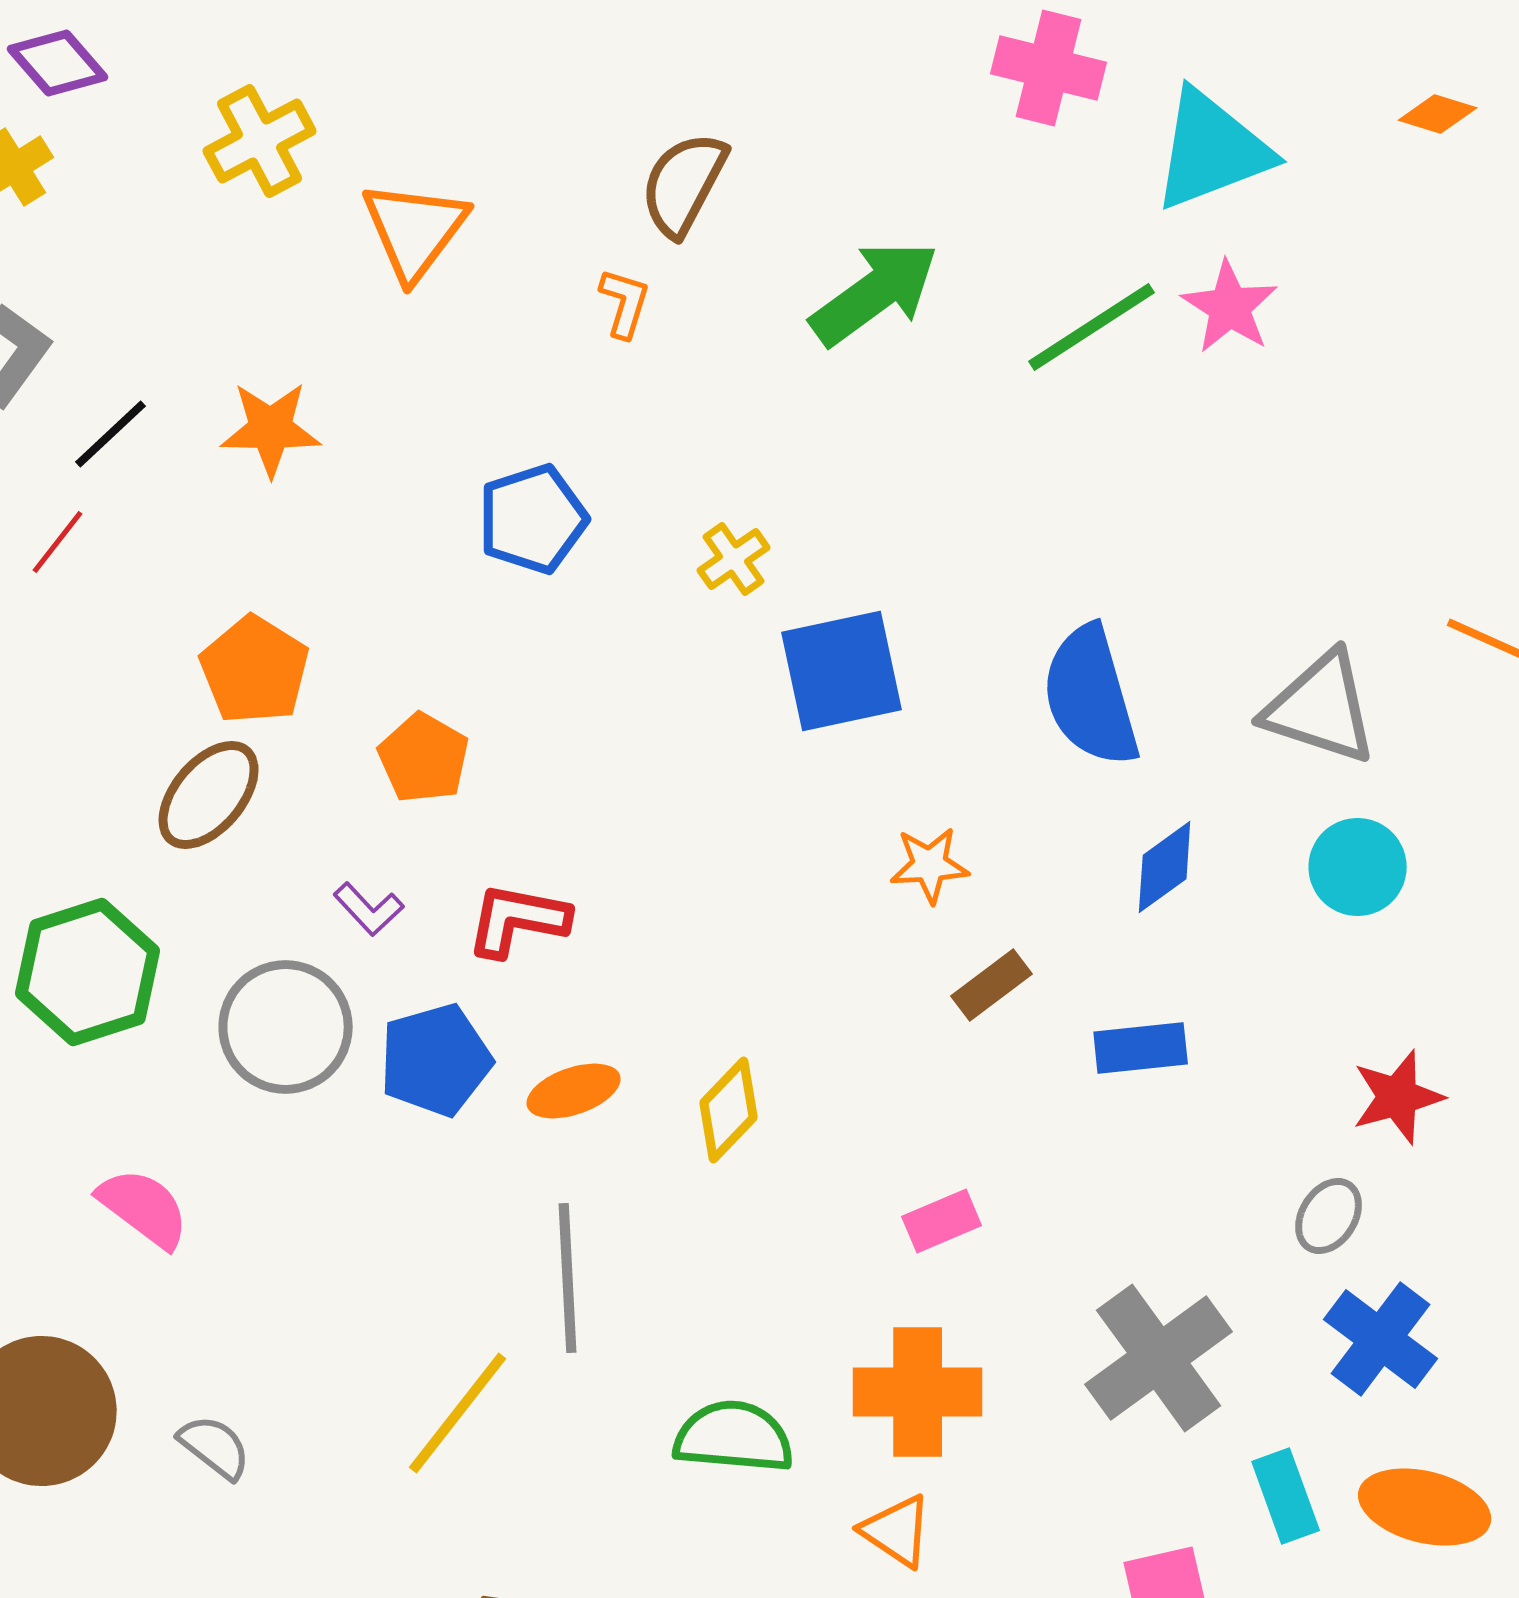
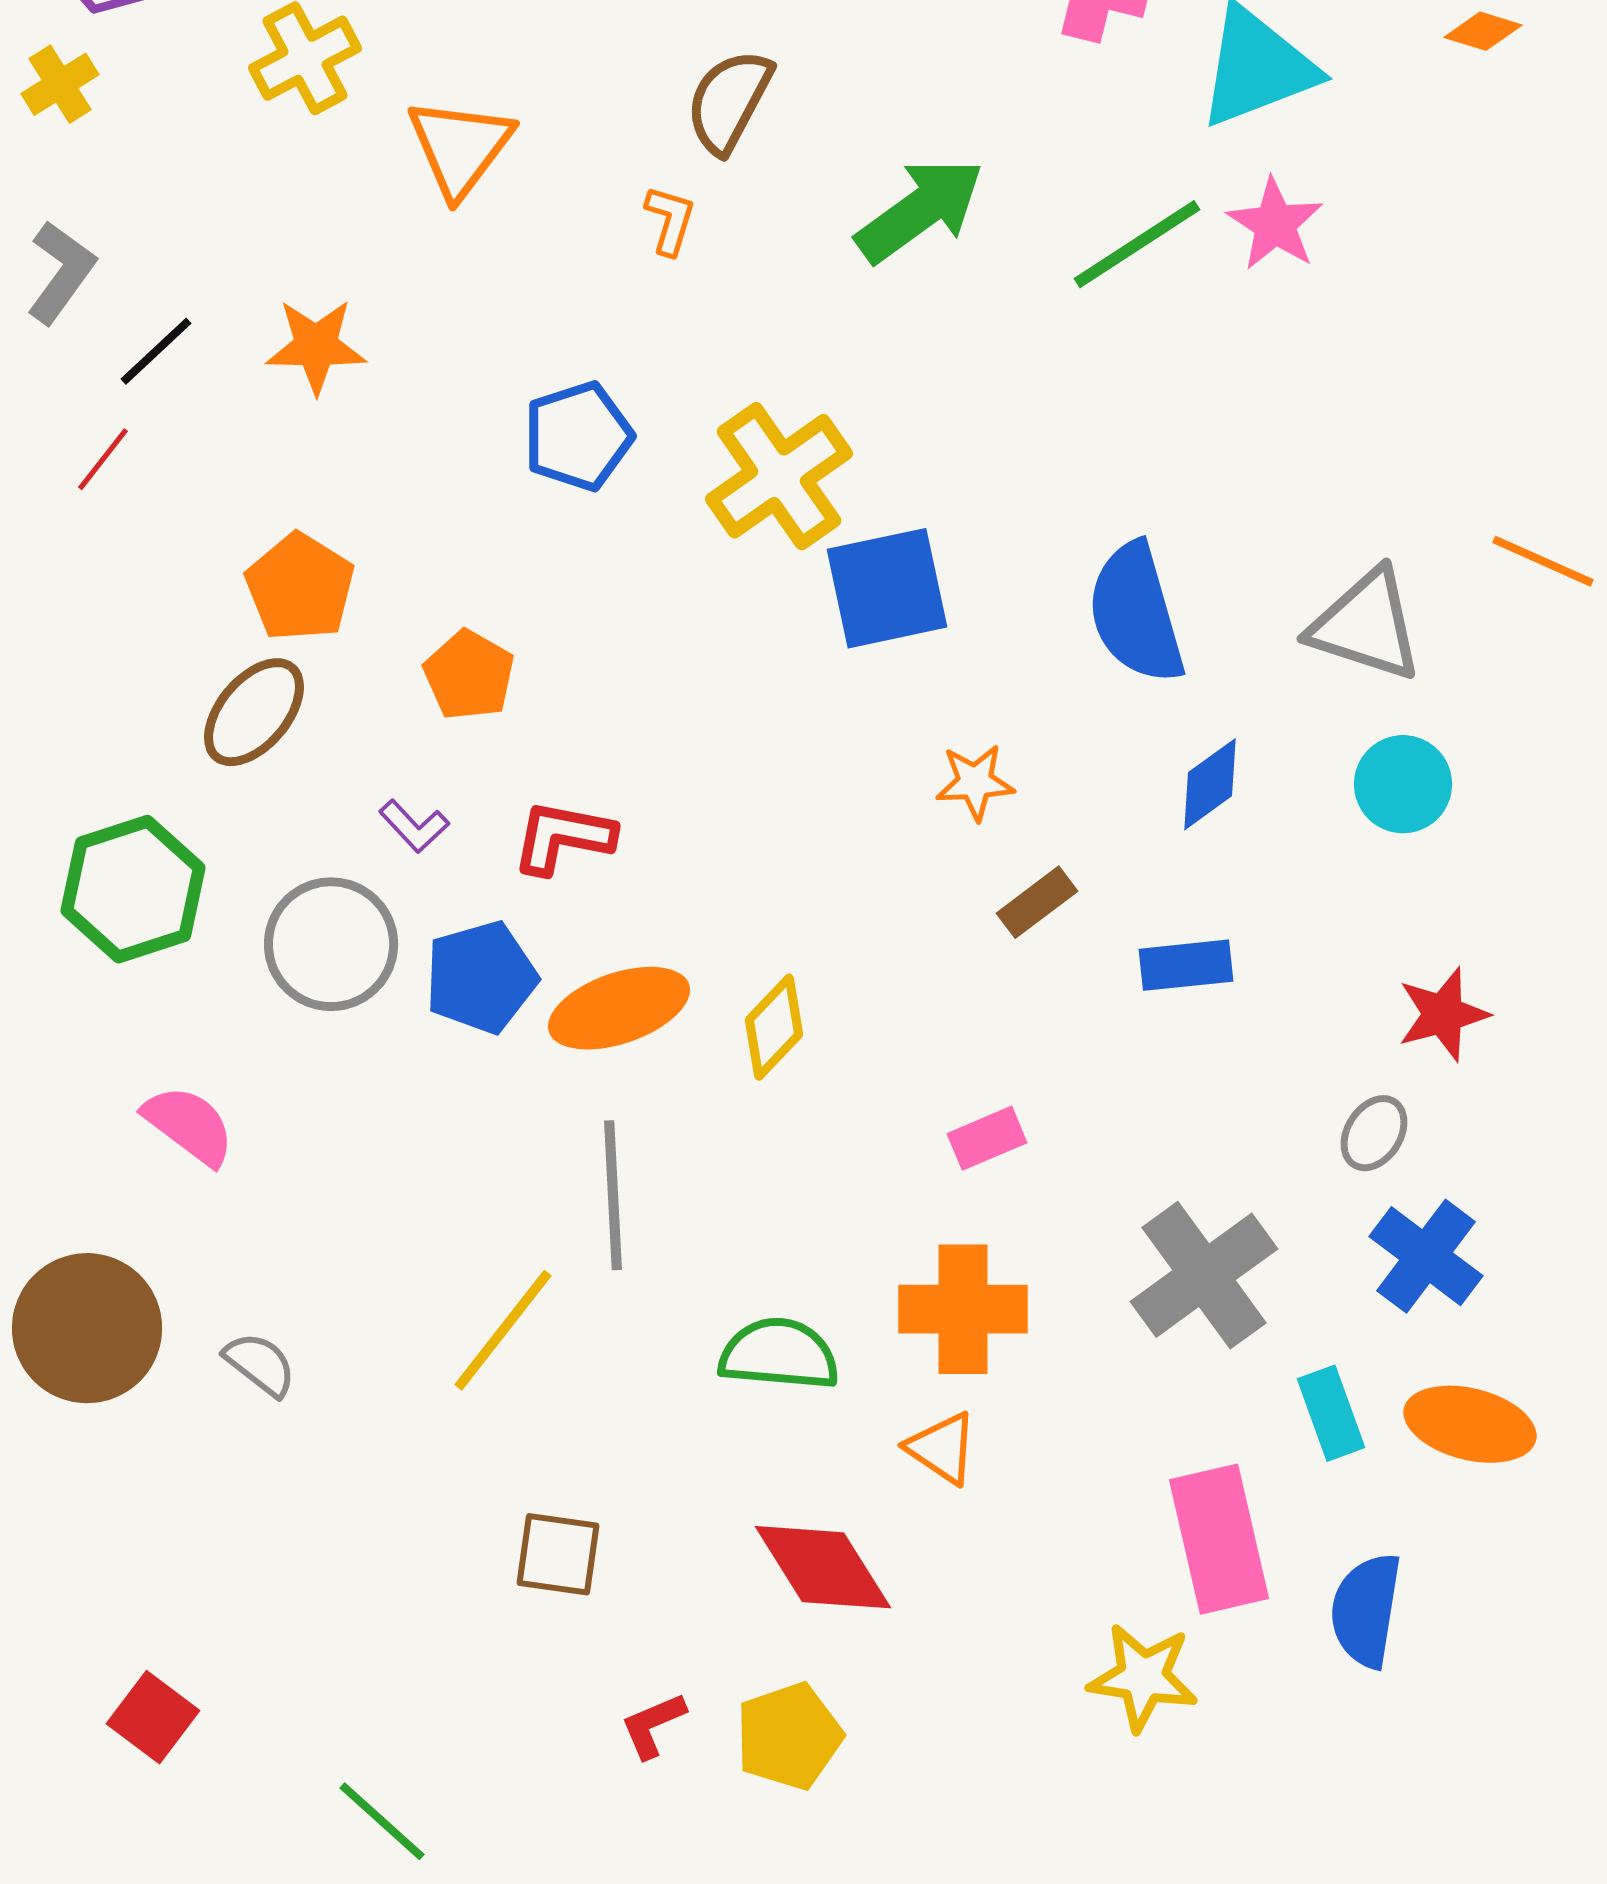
yellow cross: (734, 559) -> (779, 476), size x2.0
orange ellipse: (574, 1091) -> (619, 1008), size x1.5

